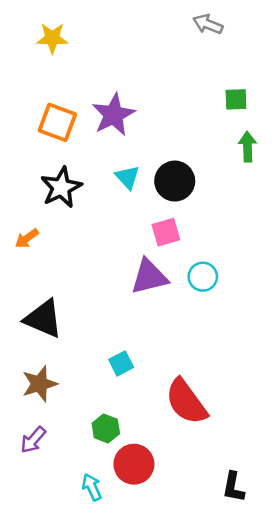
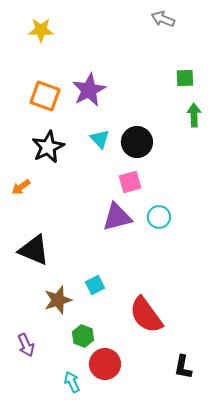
brown star: (40, 384) -> (58, 300), moved
purple arrow: (33, 440) -> (26, 345), turned -65
black L-shape: (233, 487) -> (183, 367), moved

